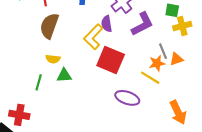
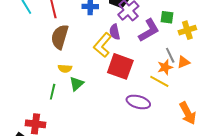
green square: (172, 10) -> (167, 17), moved
green triangle: (64, 75) -> (77, 84), turned -35

